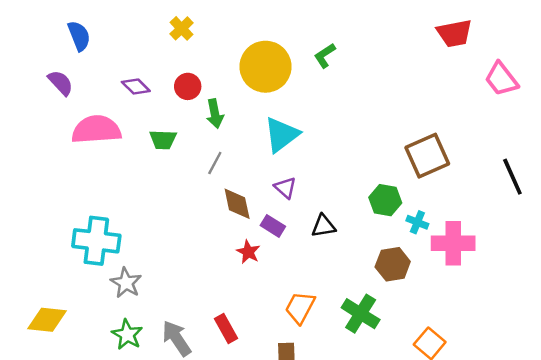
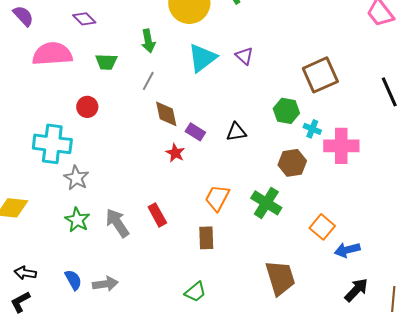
red circle: (188, 86) -> (87, 107), moved
purple triangle: (285, 188) -> (244, 56), moved

